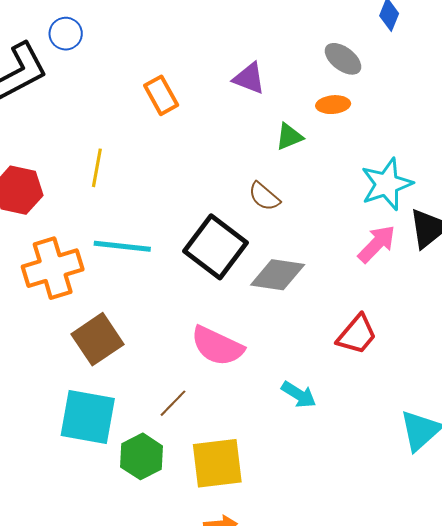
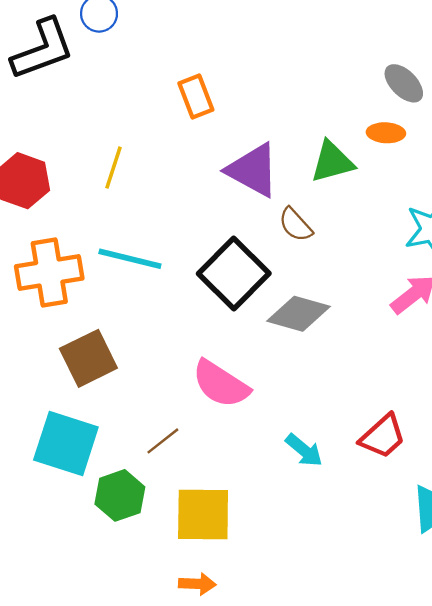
purple triangle: (249, 78) -> (253, 170), moved, size x1.5
green triangle: (289, 137) -> (332, 162), size x1.4
red trapezoid: (357, 335) -> (383, 436), moved

